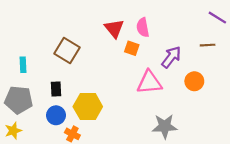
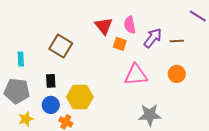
brown line: (208, 45) -> (177, 41), moved
purple arrow: (171, 57) -> (153, 38), moved
yellow star: (13, 131) -> (26, 119), moved

